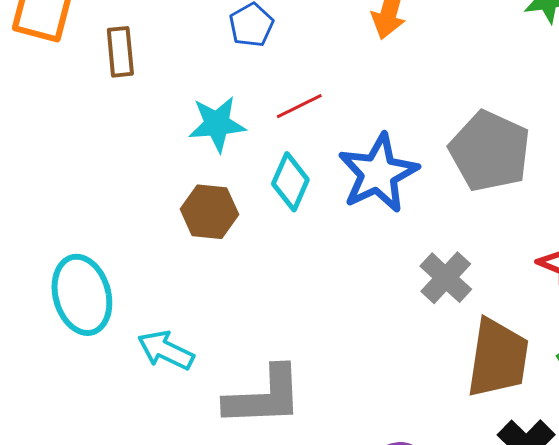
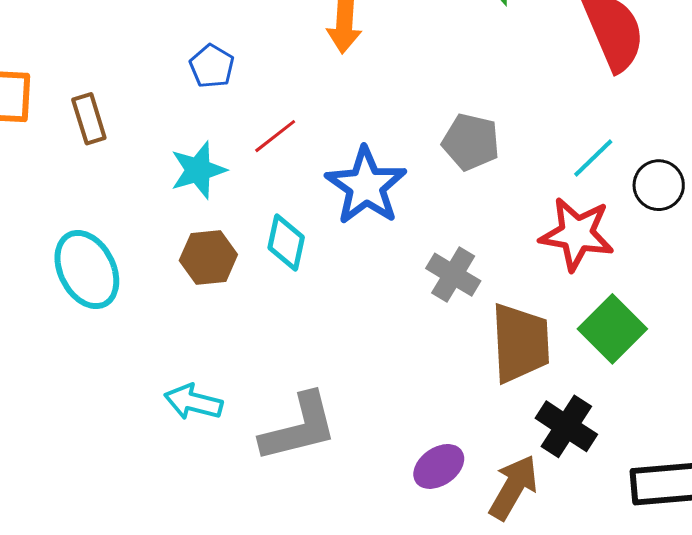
gray pentagon: (490, 151) -> (471, 142), size x0.7
cyan diamond: (290, 182) -> (286, 243), moved
cyan ellipse: (82, 295) -> (87, 270), moved

